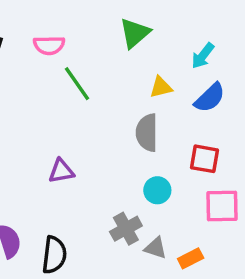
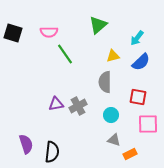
gray cross: (126, 229) -> (78, 106), moved
gray triangle: (156, 248) -> (114, 140), moved

